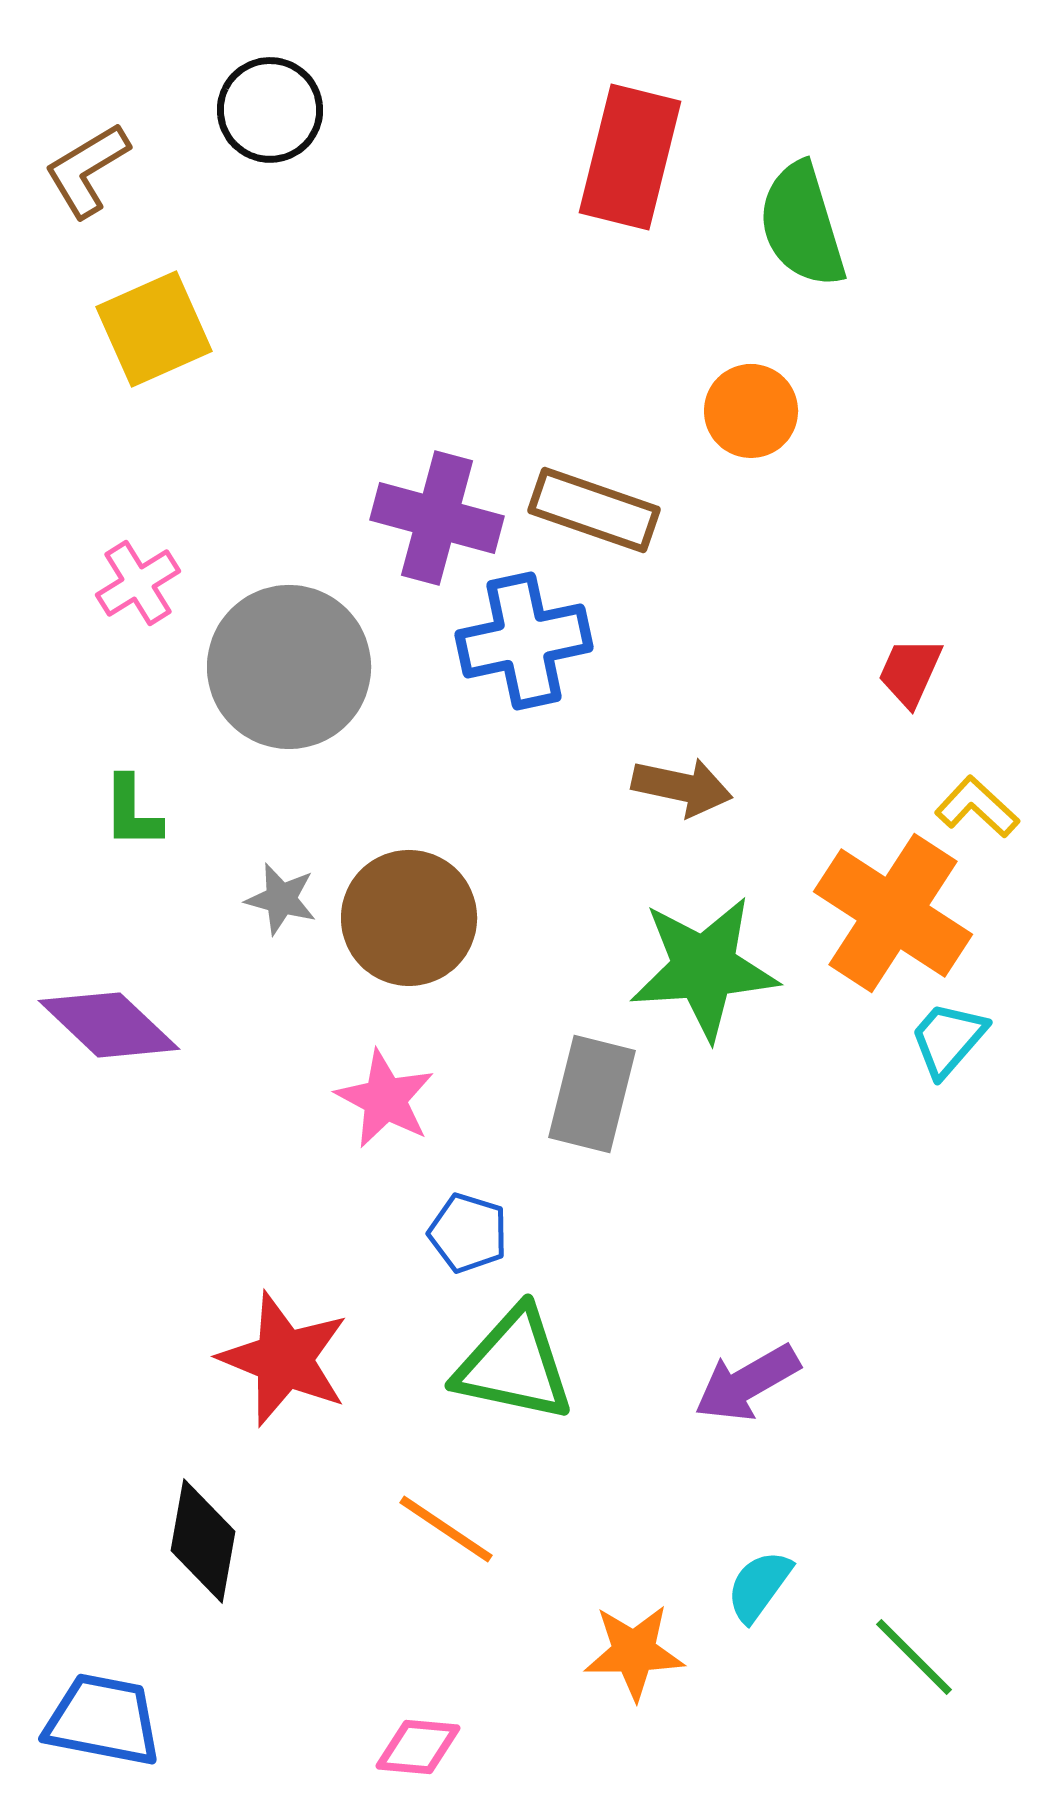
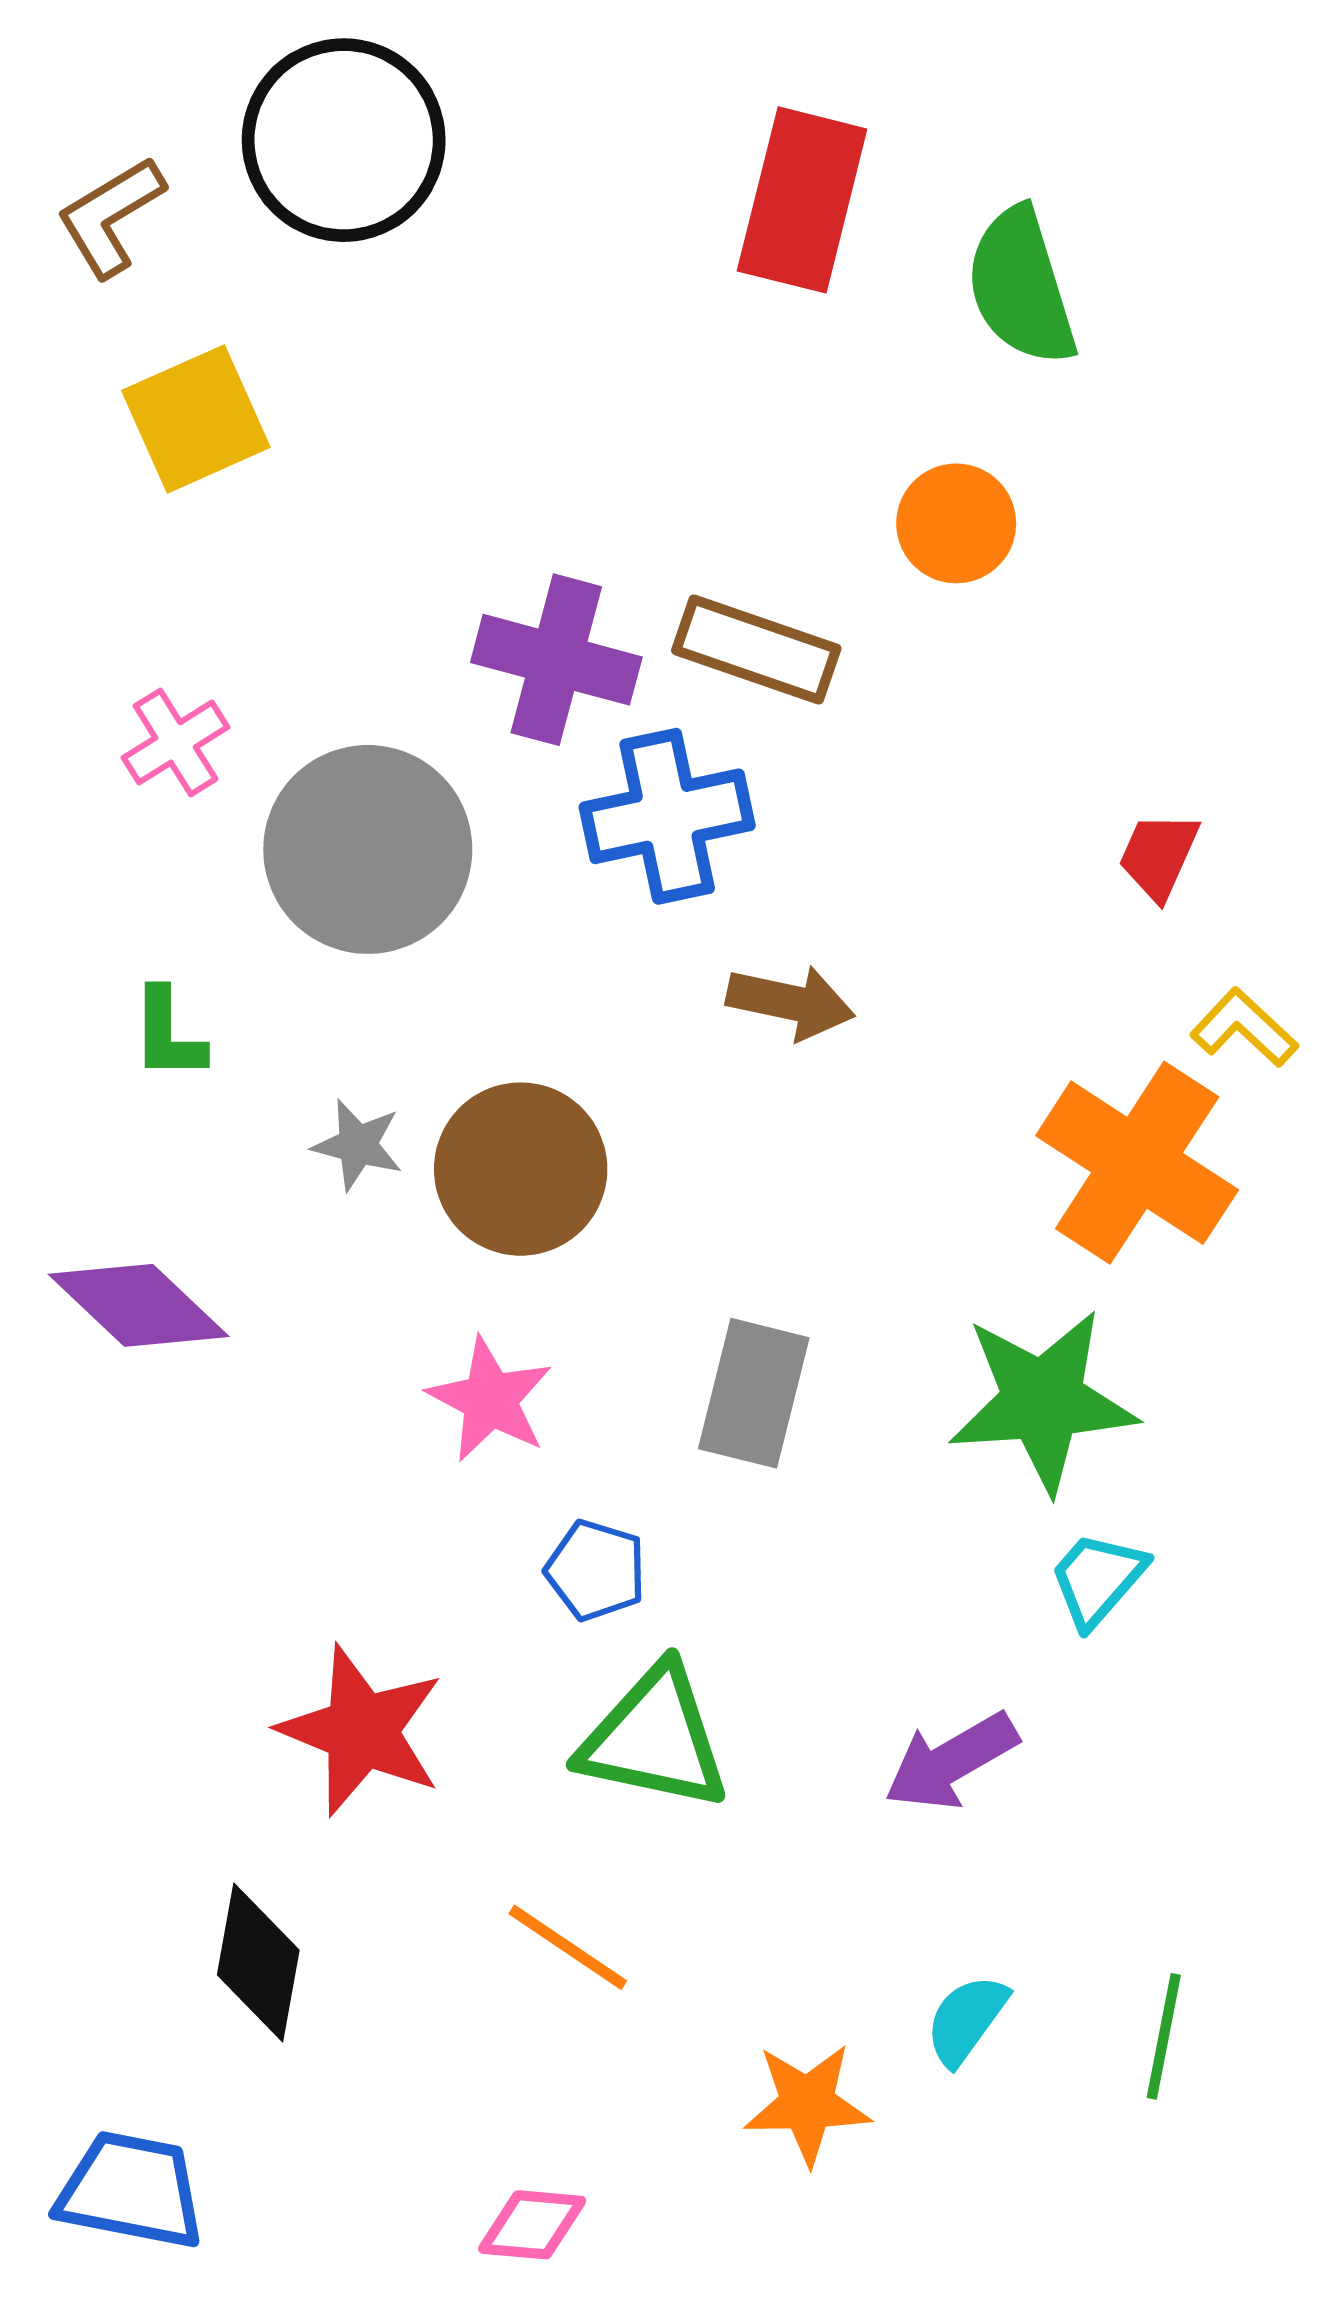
black circle: (270, 110) -> (344, 140), size x1.5
brown arrow: (682, 787) -> (791, 1002), moved
green star: (704, 968) -> (1043, 1401), moved
cyan trapezoid: (948, 1039) -> (1098, 1579), moved
green line: (914, 1657) -> (1164, 2036), moved, turned 56

